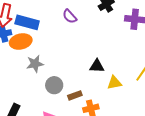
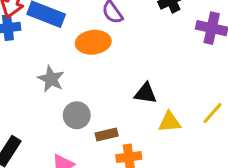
orange ellipse: (21, 41) -> (93, 42), moved
gray star: (35, 64) -> (51, 79), turned 30

